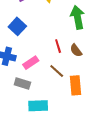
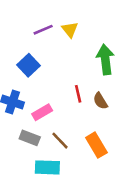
brown line: (57, 71) -> (60, 141), moved
orange rectangle: (75, 85) -> (96, 145), turned -30

